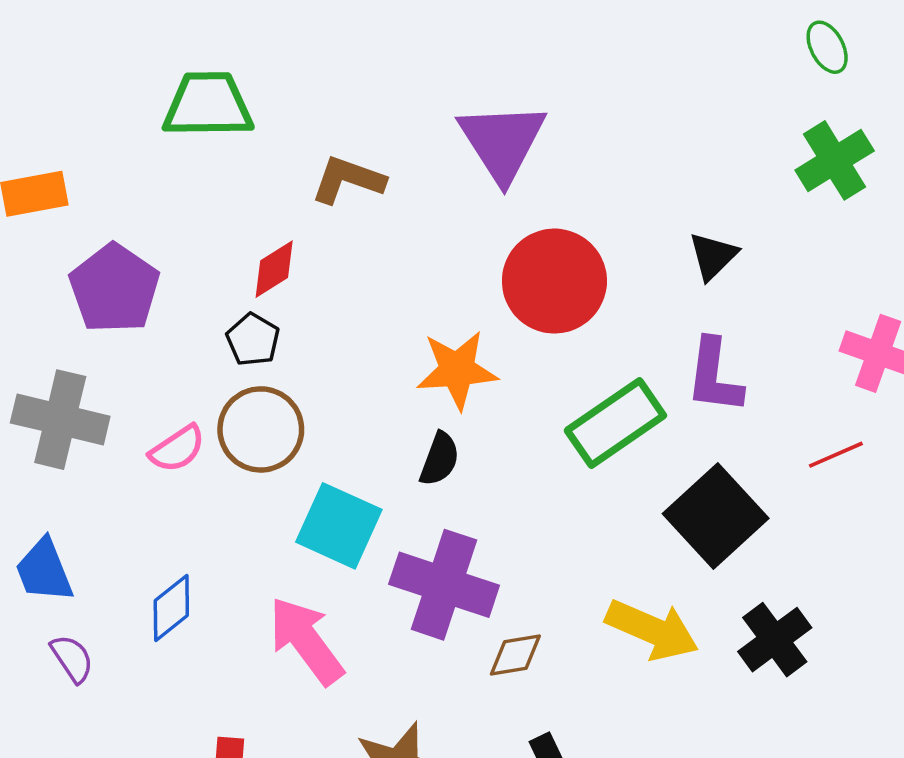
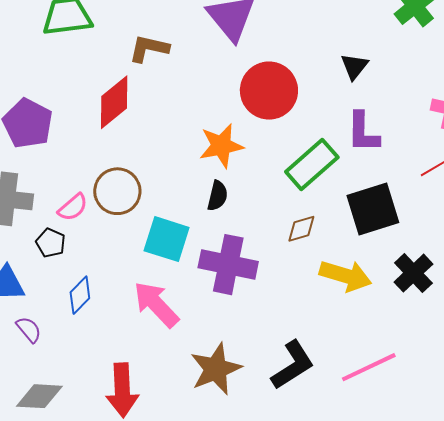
red diamond: (274, 269) -> (114, 102), size x1.6
black pentagon: (253, 340) -> (51, 243), moved
black square: (716, 516) -> (373, 209), turned 32
brown diamond: (515, 655) -> (301, 229), moved

